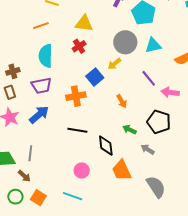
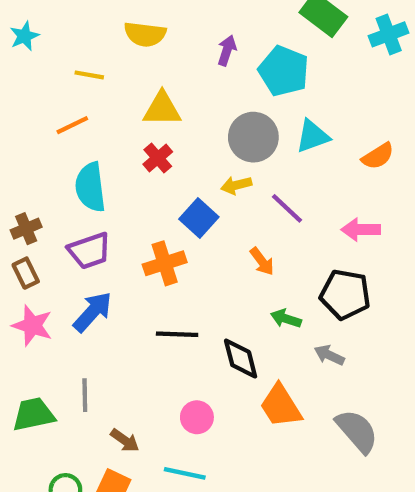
yellow arrow: (114, 64) -> (236, 185), turned 32
purple line: (149, 78) -> (287, 208), moved
brown arrow: (24, 176) -> (125, 440), moved

